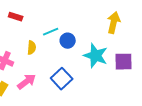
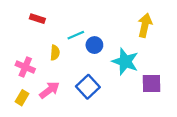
purple square: (124, 62) -> (152, 83), moved

